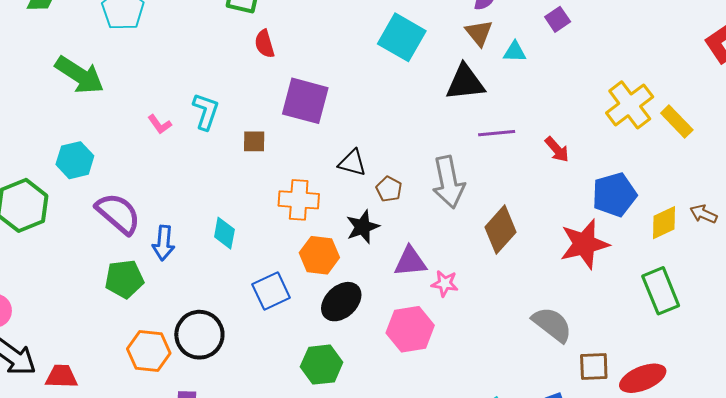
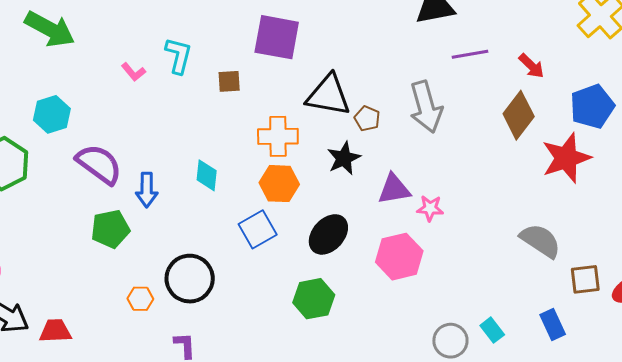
black triangle: (352, 163) -> (328, 95), size x1.6
brown diamond: (501, 230) -> (519, 115), moved
orange hexagon: (319, 255) -> (279, 184), moved
orange hexagon: (149, 351) -> (140, 299), size x0.6

